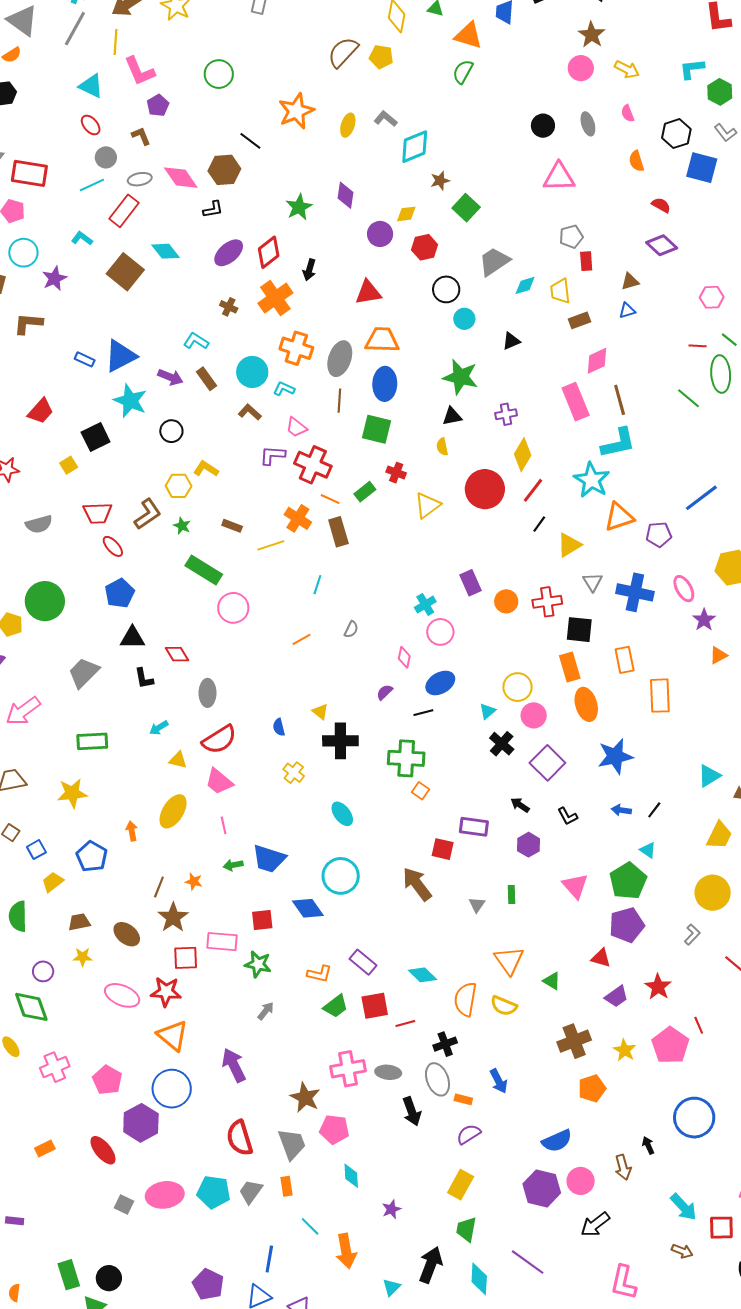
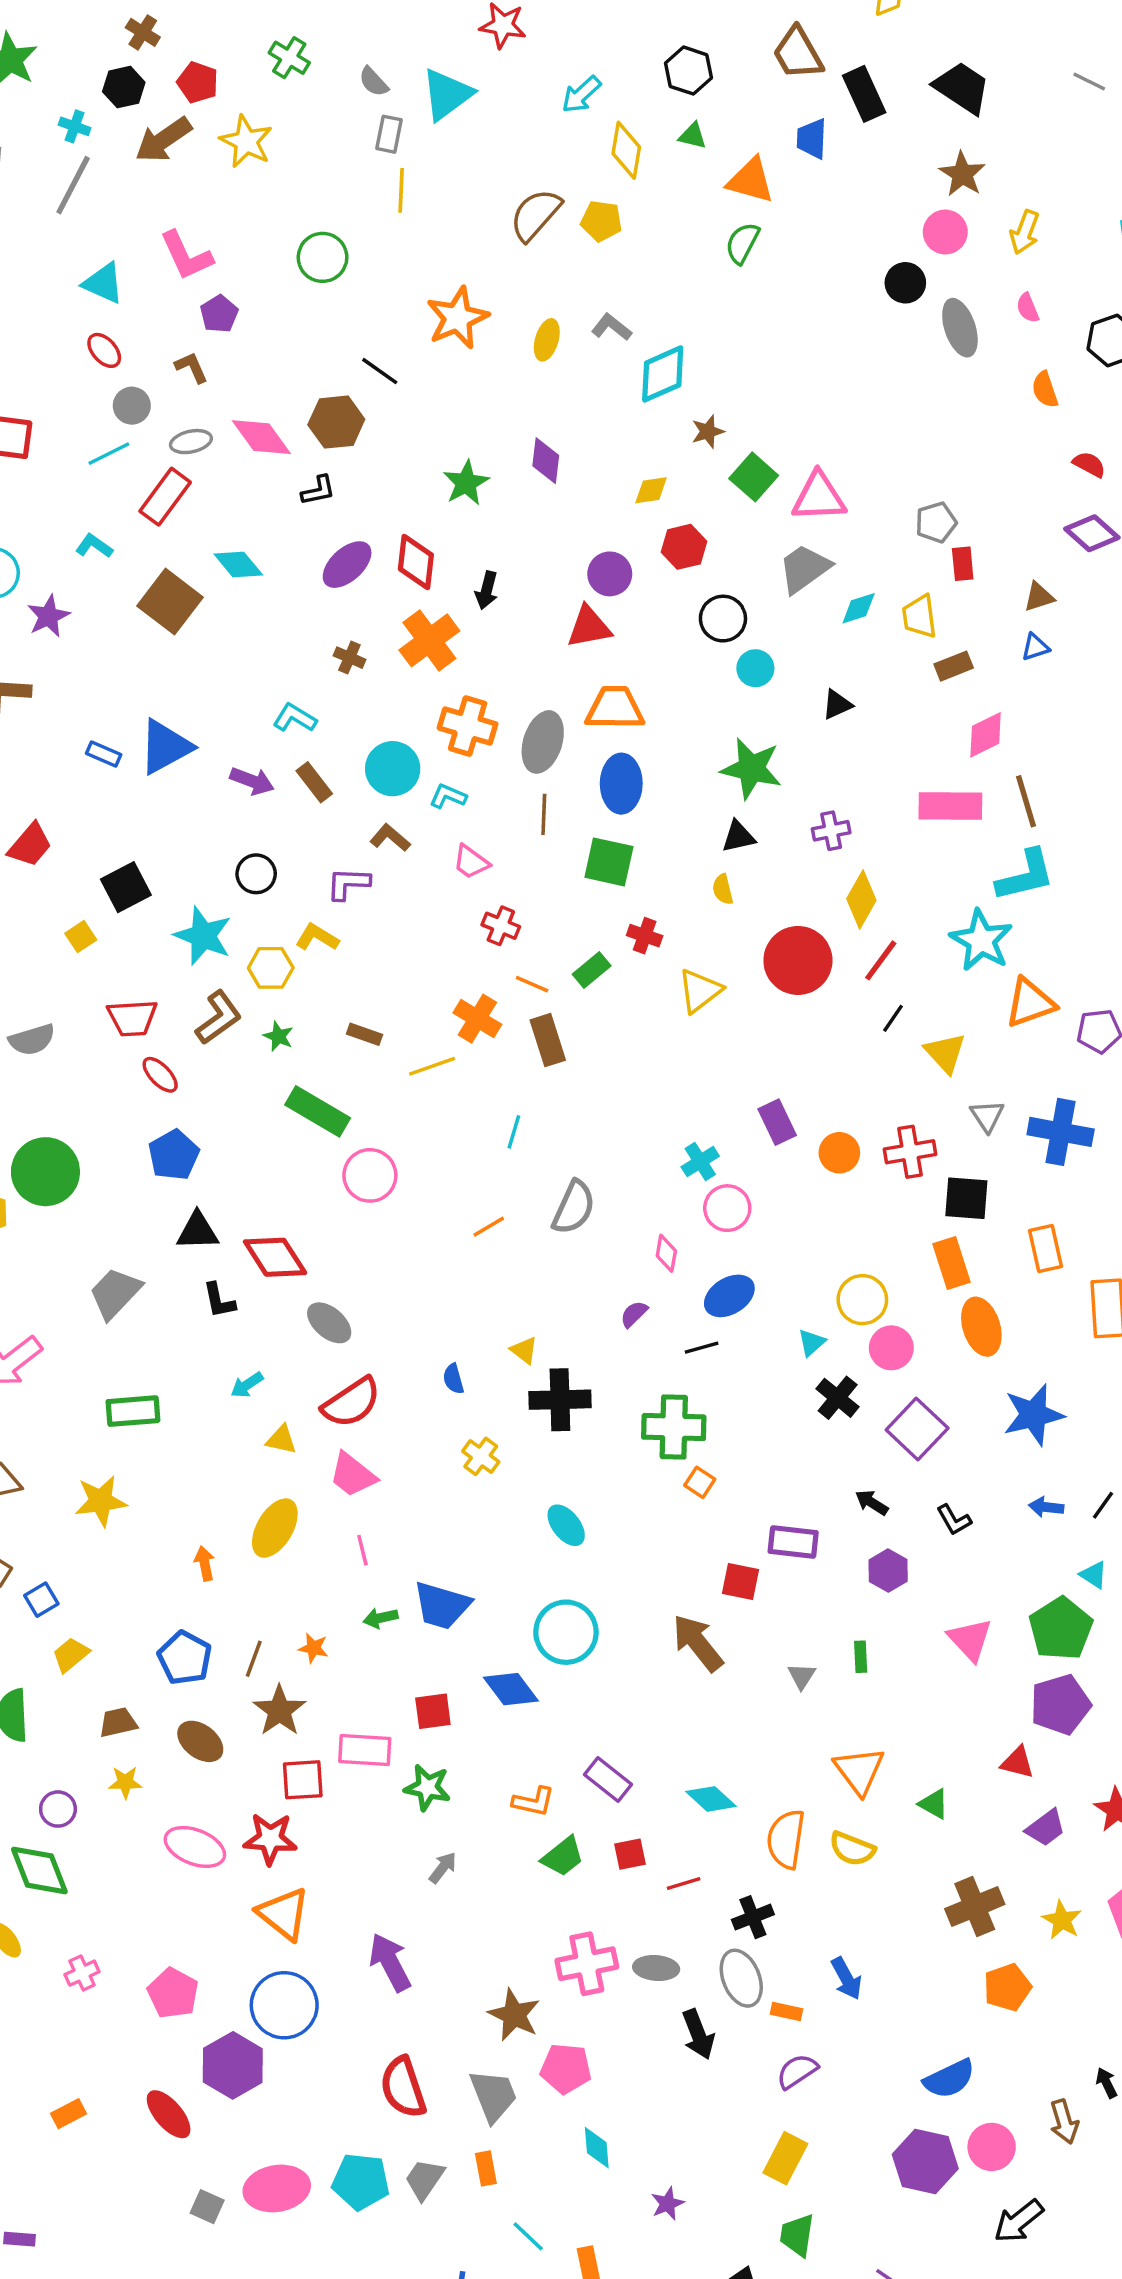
yellow line: (115, 42) -> (401, 190), moved
yellow arrow: (627, 69) -> (1025, 232), turned 85
gray ellipse: (588, 124) -> (960, 328), size x1.4
black circle: (543, 126) -> (905, 283), moved
pink triangle: (559, 177) -> (819, 497), moved
purple circle: (380, 234) -> (610, 574), moved
red diamond: (269, 252) -> (416, 562), turned -44
cyan star: (130, 401) -> (203, 936), moved
pink rectangle: (576, 402) -> (950, 806), turned -66
purple L-shape: (272, 455) -> (348, 884), moved
red cross: (313, 465) -> (501, 926), size x0.6
yellow triangle: (569, 545) -> (945, 1053), turned -40
gray semicircle: (351, 629) -> (574, 1207), size x1.8
red diamond: (177, 654) -> (275, 1257), size x1.5
gray ellipse: (208, 693) -> (329, 1323), turned -48
blue pentagon: (92, 856) -> (185, 1658), moved
red square: (375, 1006) -> (630, 1854), size x0.7
pink cross: (55, 1067) -> (82, 1973), size x0.7

